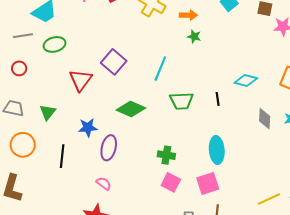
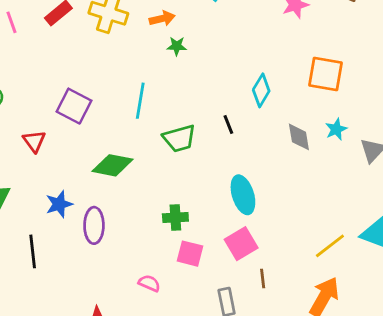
red triangle: (81, 80) -> (34, 141), size x0.7
cyan diamond: (246, 81) -> (261, 90), turned -60
pink semicircle: (104, 184) -> (149, 283), moved

